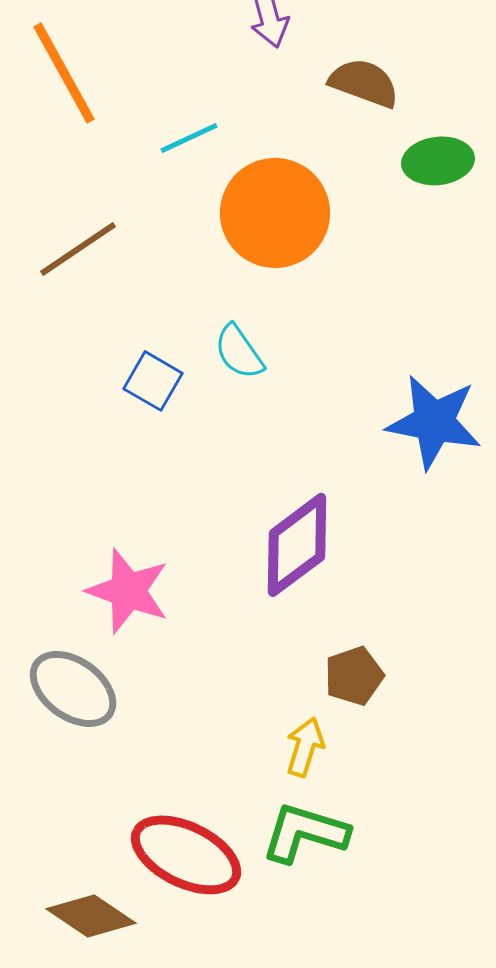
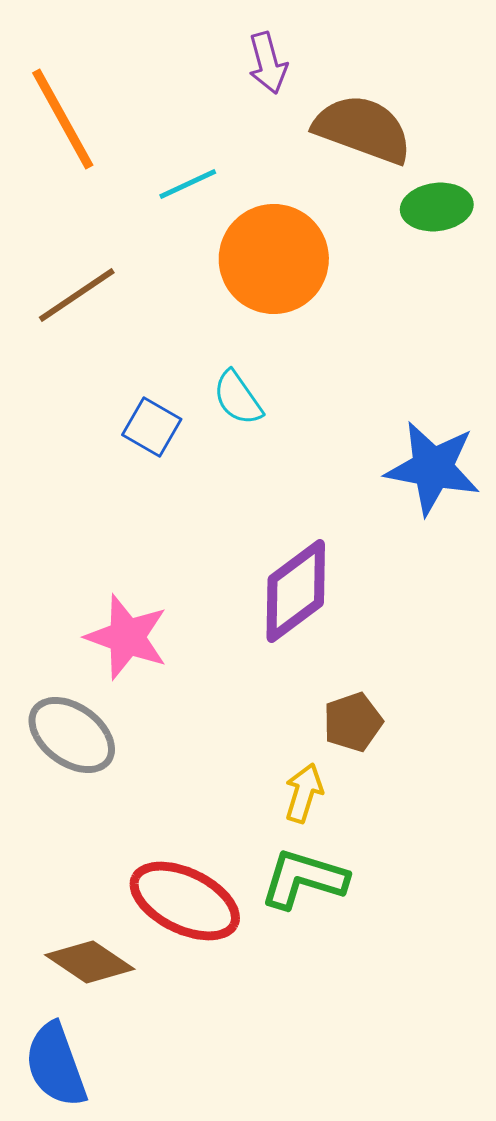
brown semicircle: (364, 83) -> (363, 129), size x1.4

